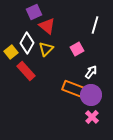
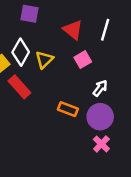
purple square: (34, 12) -> (29, 14), turned 35
red triangle: (47, 26) -> (73, 30), moved
orange rectangle: (74, 89) -> (68, 109), moved, size x0.7

